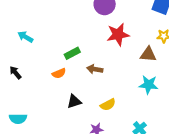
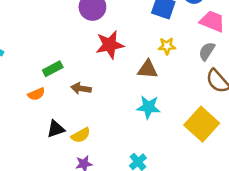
yellow semicircle: (108, 105) -> (81, 135), moved

